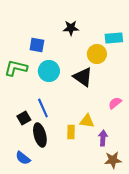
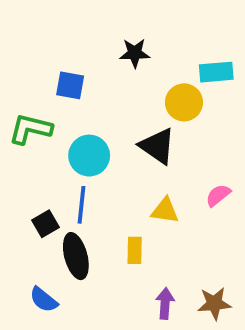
cyan circle: (49, 71) -> (89, 156), moved
blue line: (43, 108) -> (82, 205), turned 30
yellow triangle: (87, 121) -> (165, 211), moved
purple arrow: (103, 138) -> (165, 303), moved

